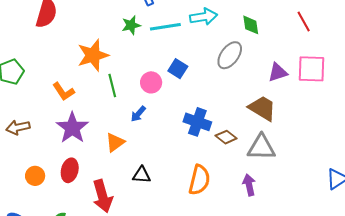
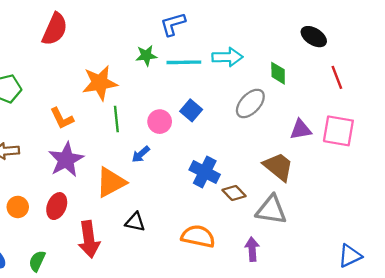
orange triangle: (115, 142) -> (111, 182), size x1.4
orange semicircle: (199, 180) -> (198, 236), turned -100

